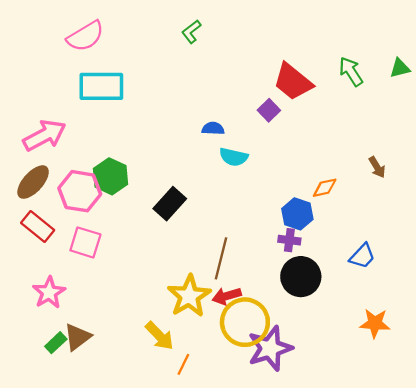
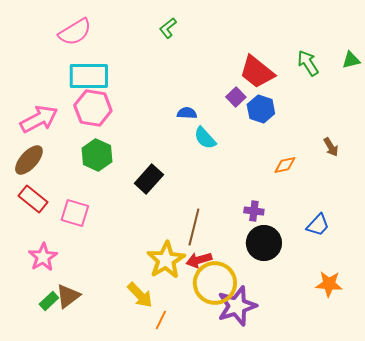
cyan semicircle: (234, 157) -> (205, 138), turned 35
pink hexagon: (80, 191) -> (93, 108), moved
blue hexagon: (297, 214) -> (261, 109), moved

